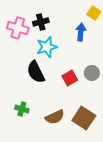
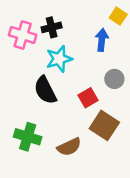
gray circle: (92, 73) -> (114, 79), moved
green cross: (22, 109) -> (28, 137), size x1.5
brown square: (84, 118) -> (104, 125), moved

